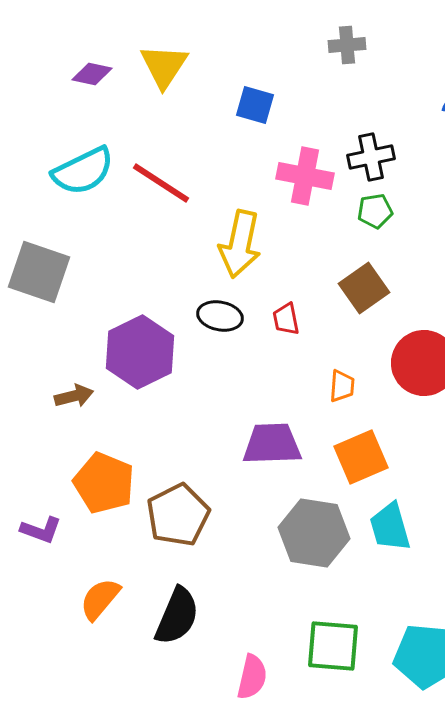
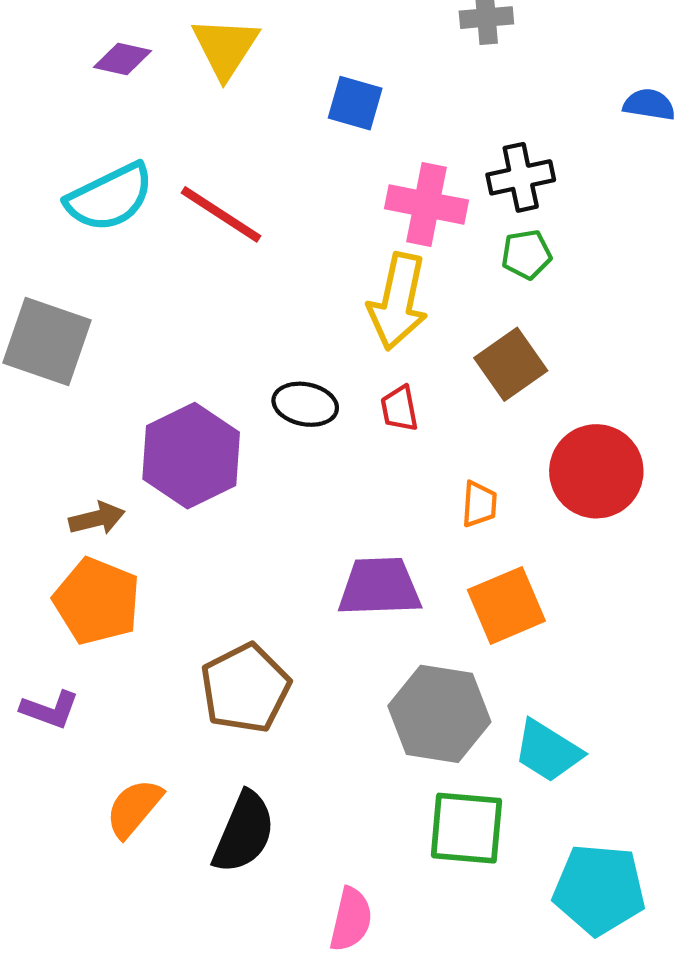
yellow arrow: (240, 244) -> (398, 302), moved
orange pentagon: (104, 483) -> (97, 601), moved
cyan trapezoid: (390, 527) -> (548, 751), moved, turned -42
green square: (333, 646) -> (466, 828), moved

